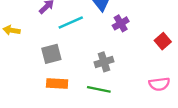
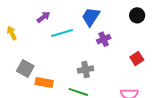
yellow arrow: (12, 30) -> (12, 33), turned 48
gray square: (51, 54) -> (25, 69), moved, turned 36

